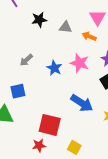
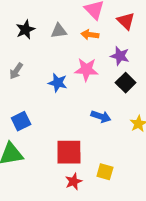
gray arrow: (26, 60) -> (16, 71), moved
blue arrow: (82, 103) -> (101, 117), size x0.7
red star: (39, 145) -> (74, 181), moved

